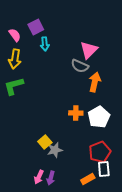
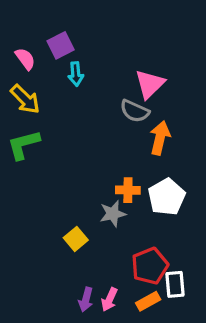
yellow arrow: (15, 59) -> (25, 99), turned -54
gray star: (55, 150) -> (113, 214), moved
red pentagon: (100, 152) -> (150, 266), moved
pink arrow: (39, 177) -> (109, 300), moved

